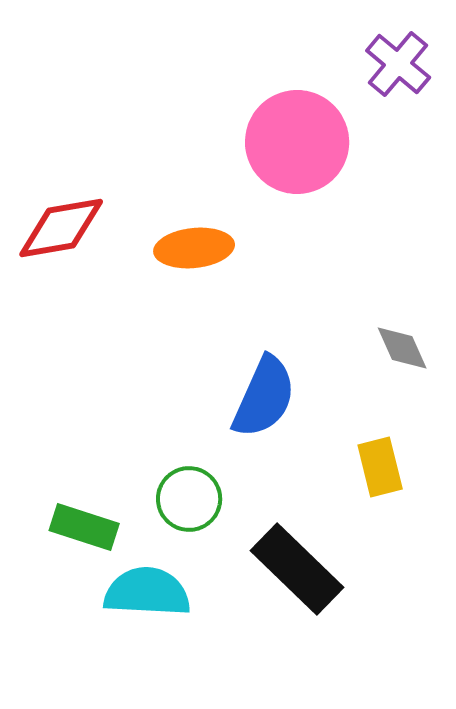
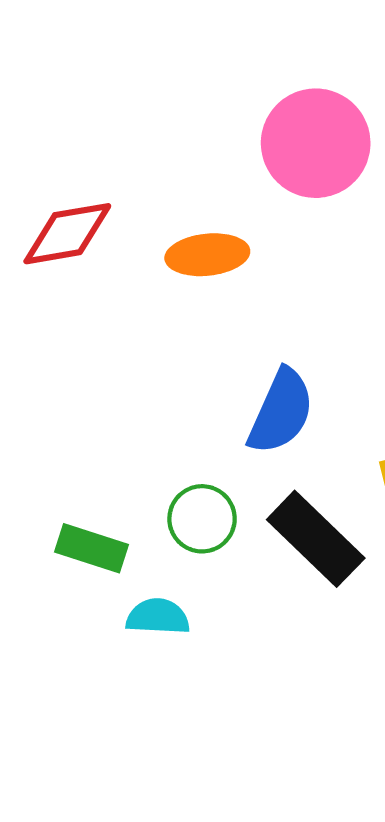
black rectangle: (297, 569) -> (316, 539), moved
cyan semicircle: (147, 592) -> (158, 617), size x0.7

